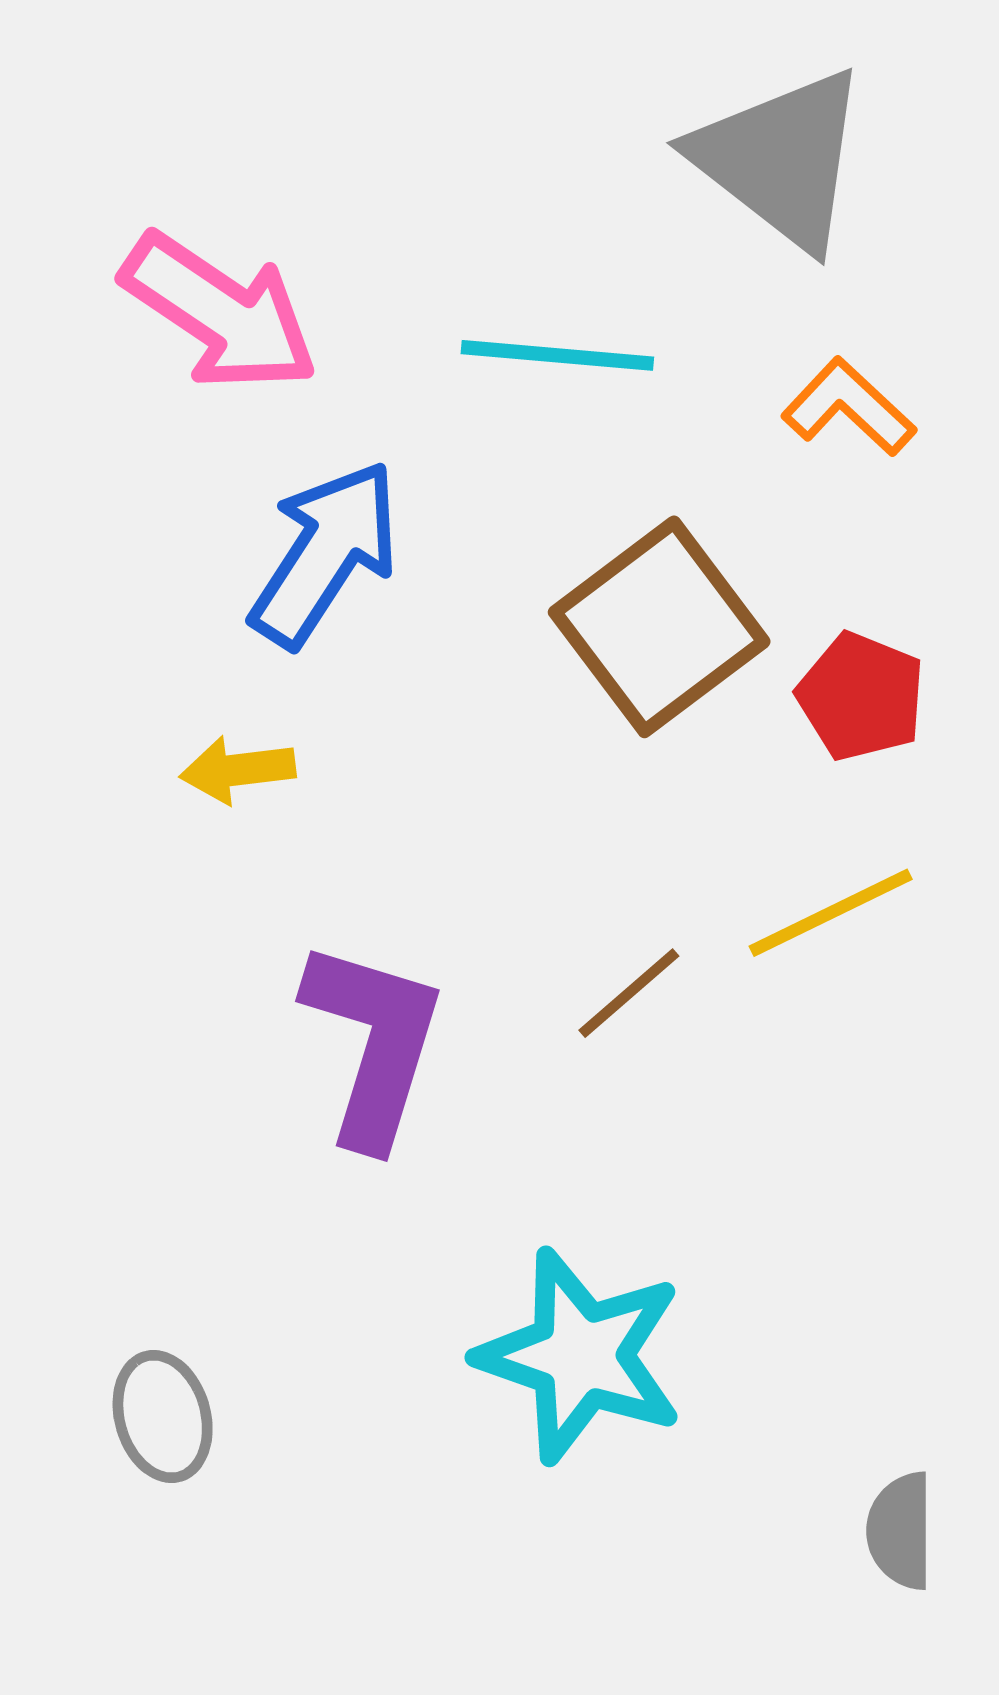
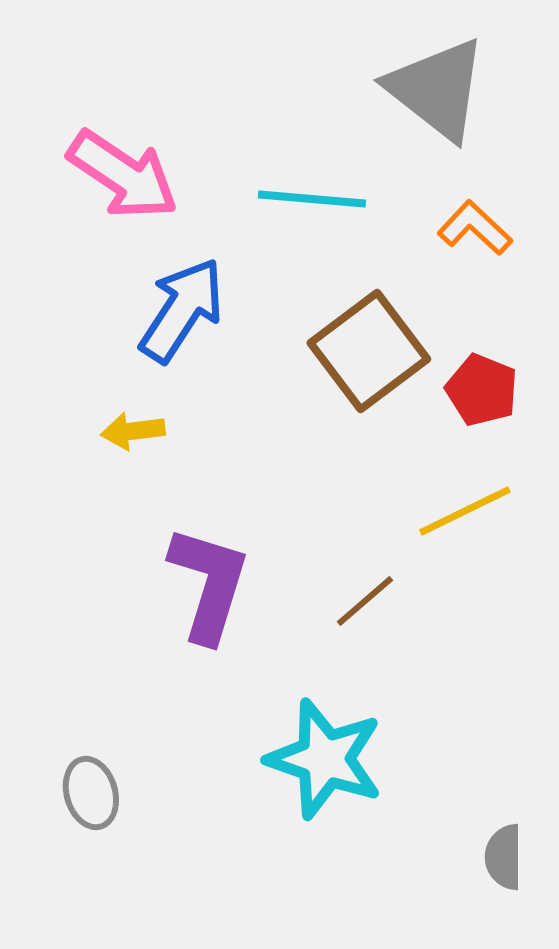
brown line: (629, 993) -> (365, 601), moved

